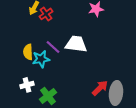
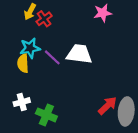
cyan star: (41, 59) -> (30, 48), moved
green cross: (48, 96) -> (46, 115), turned -30

